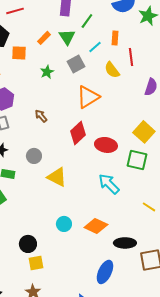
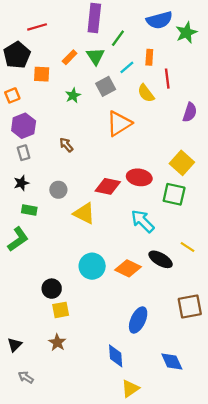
red diamond: (78, 133) -> (108, 186), moved, turned 55
cyan circle: (64, 224) -> (92, 266), size x1.5
black ellipse: (125, 243) -> (161, 259), moved, turned 30

